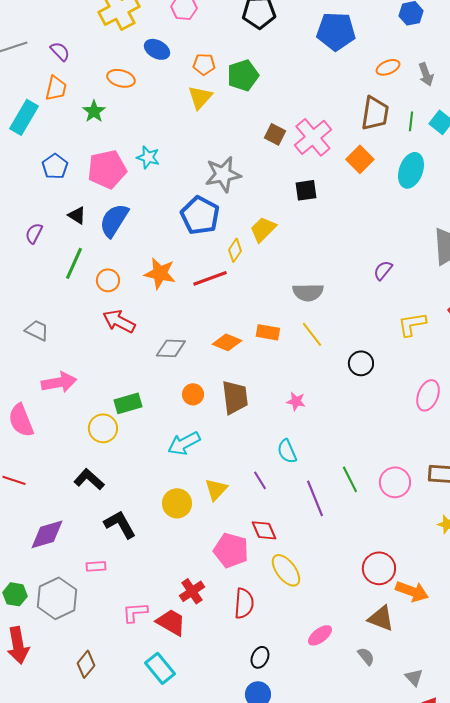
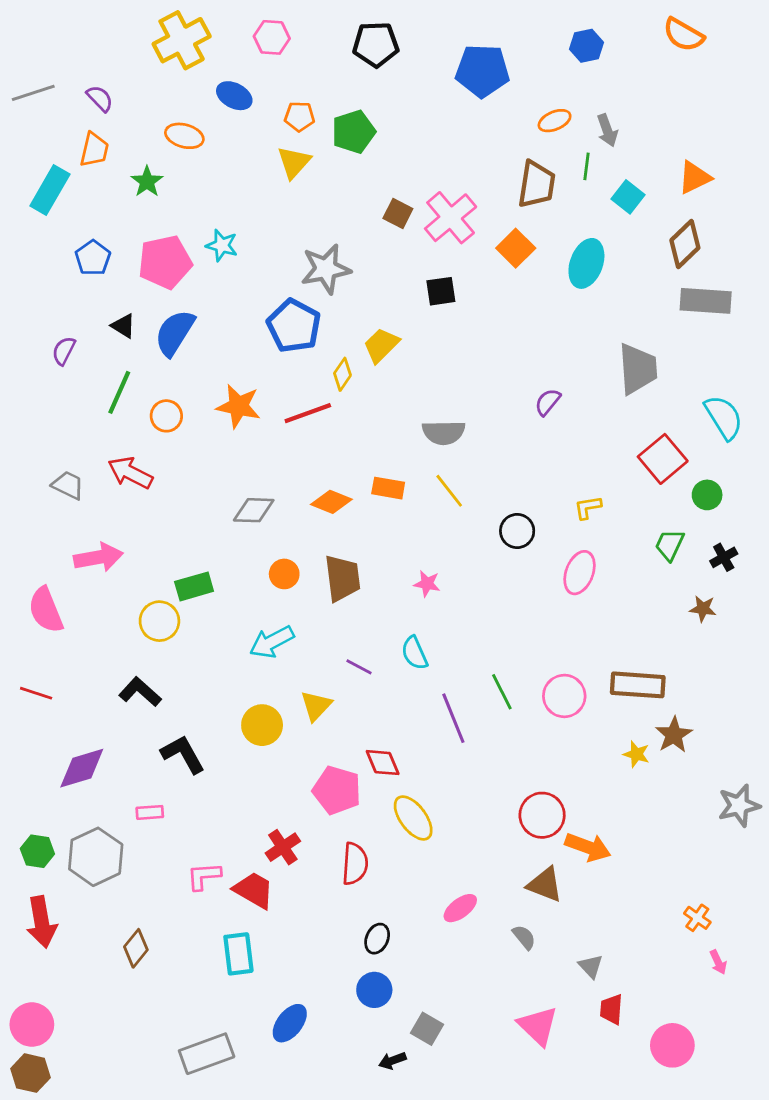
green line: (411, 121) -> (586, 166), moved
red arrow: (119, 321) -> (130, 473), moved
yellow L-shape: (412, 324) -> (588, 507), moved, size x0.7
pink ellipse: (428, 395) -> (580, 573), moved
purple line: (260, 480) -> (359, 667), moved, turned -30
cyan rectangle: (160, 668) -> (238, 954), turned 32

